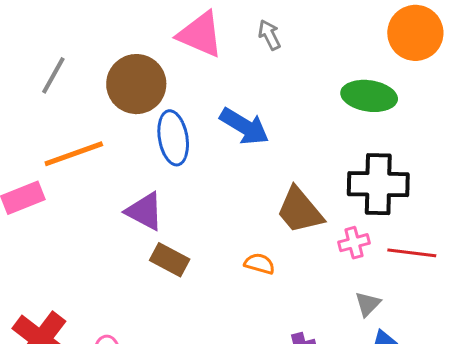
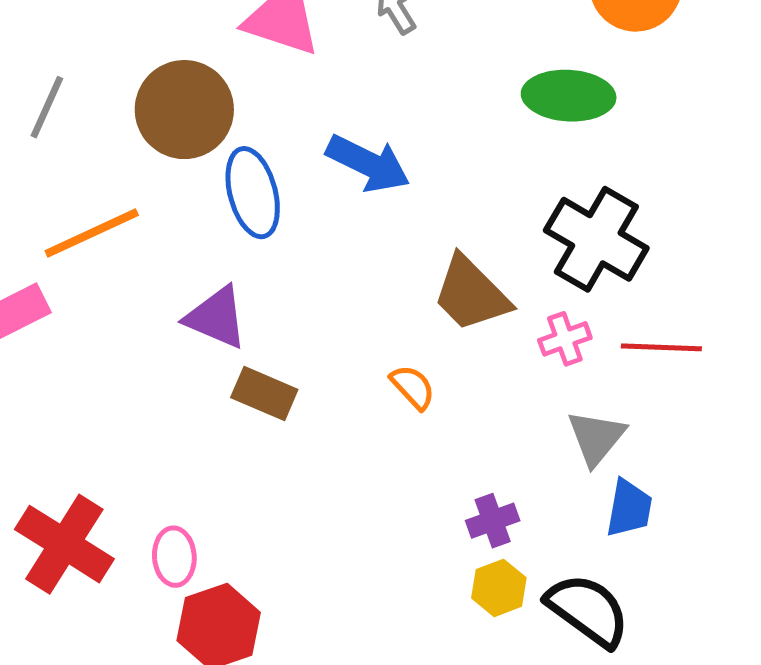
black cross: (378, 184) -> (596, 239), turned 34
orange semicircle: (260, 264) -> (413, 387), turned 36
gray triangle: (368, 304) -> (596, 438), size x1.4

